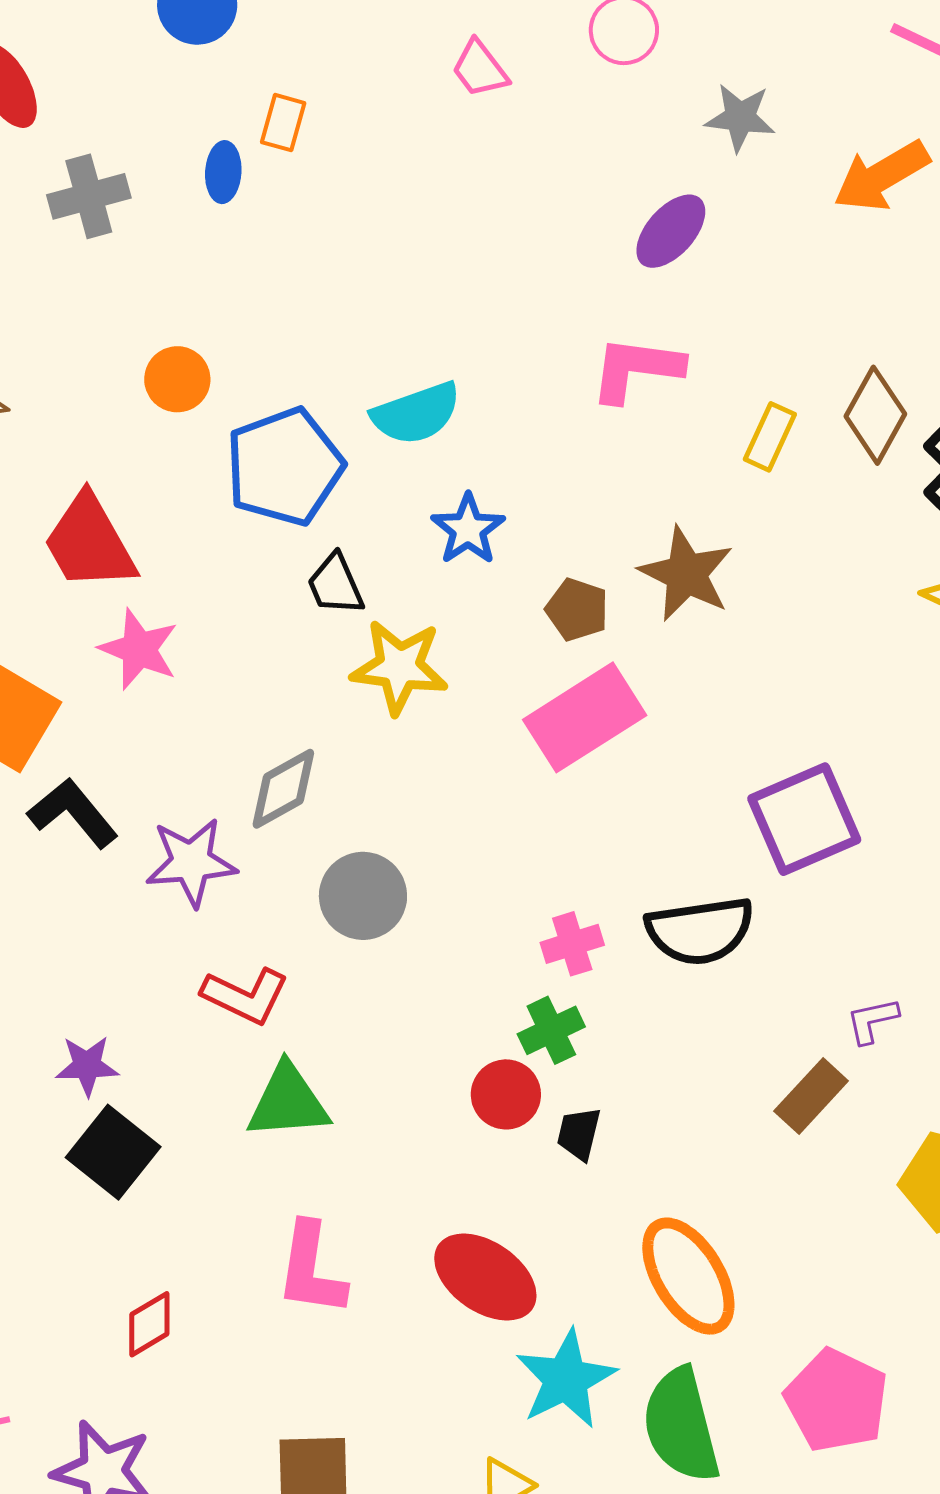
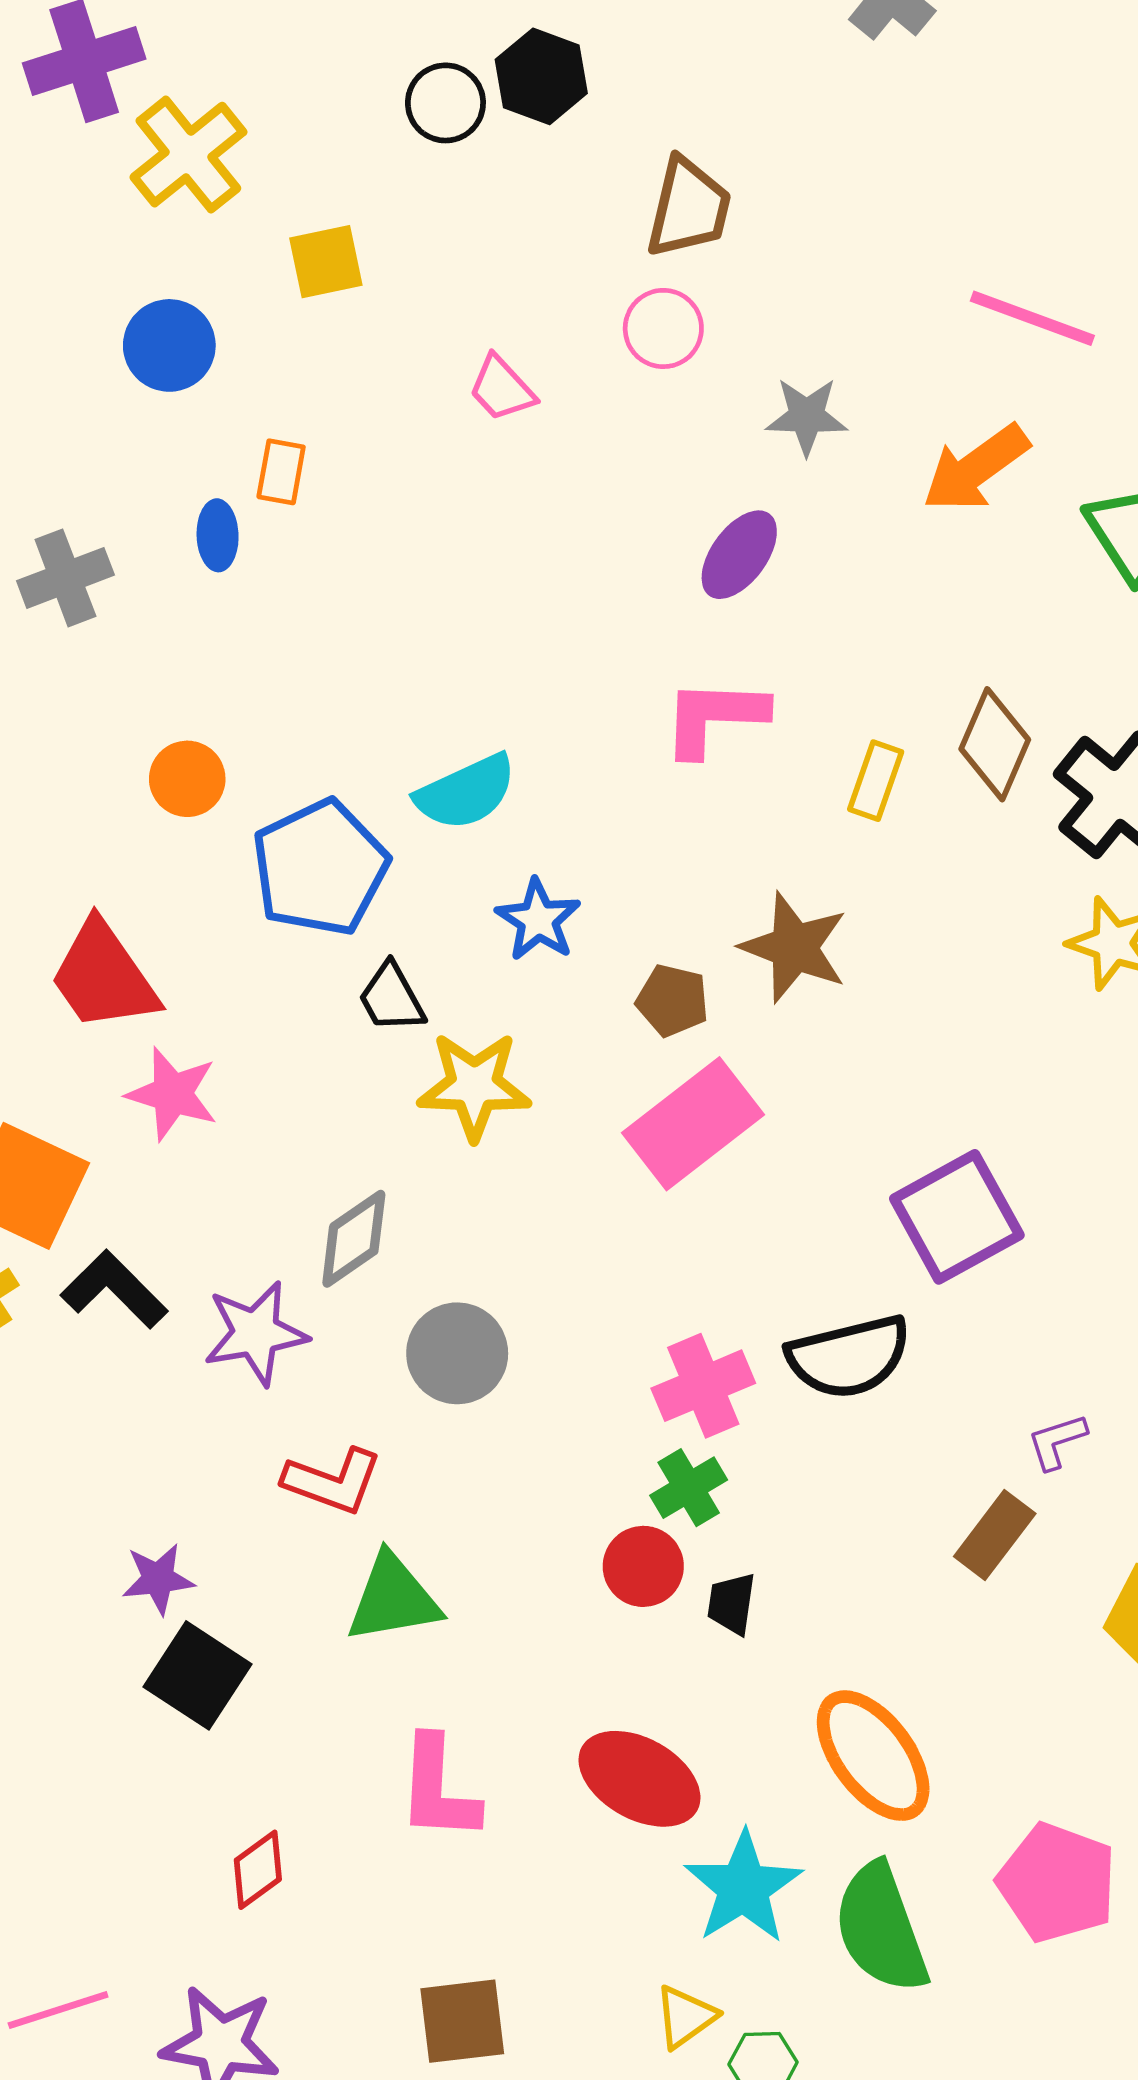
pink cross: (572, 944) -> (703, 1386), size x1.4

